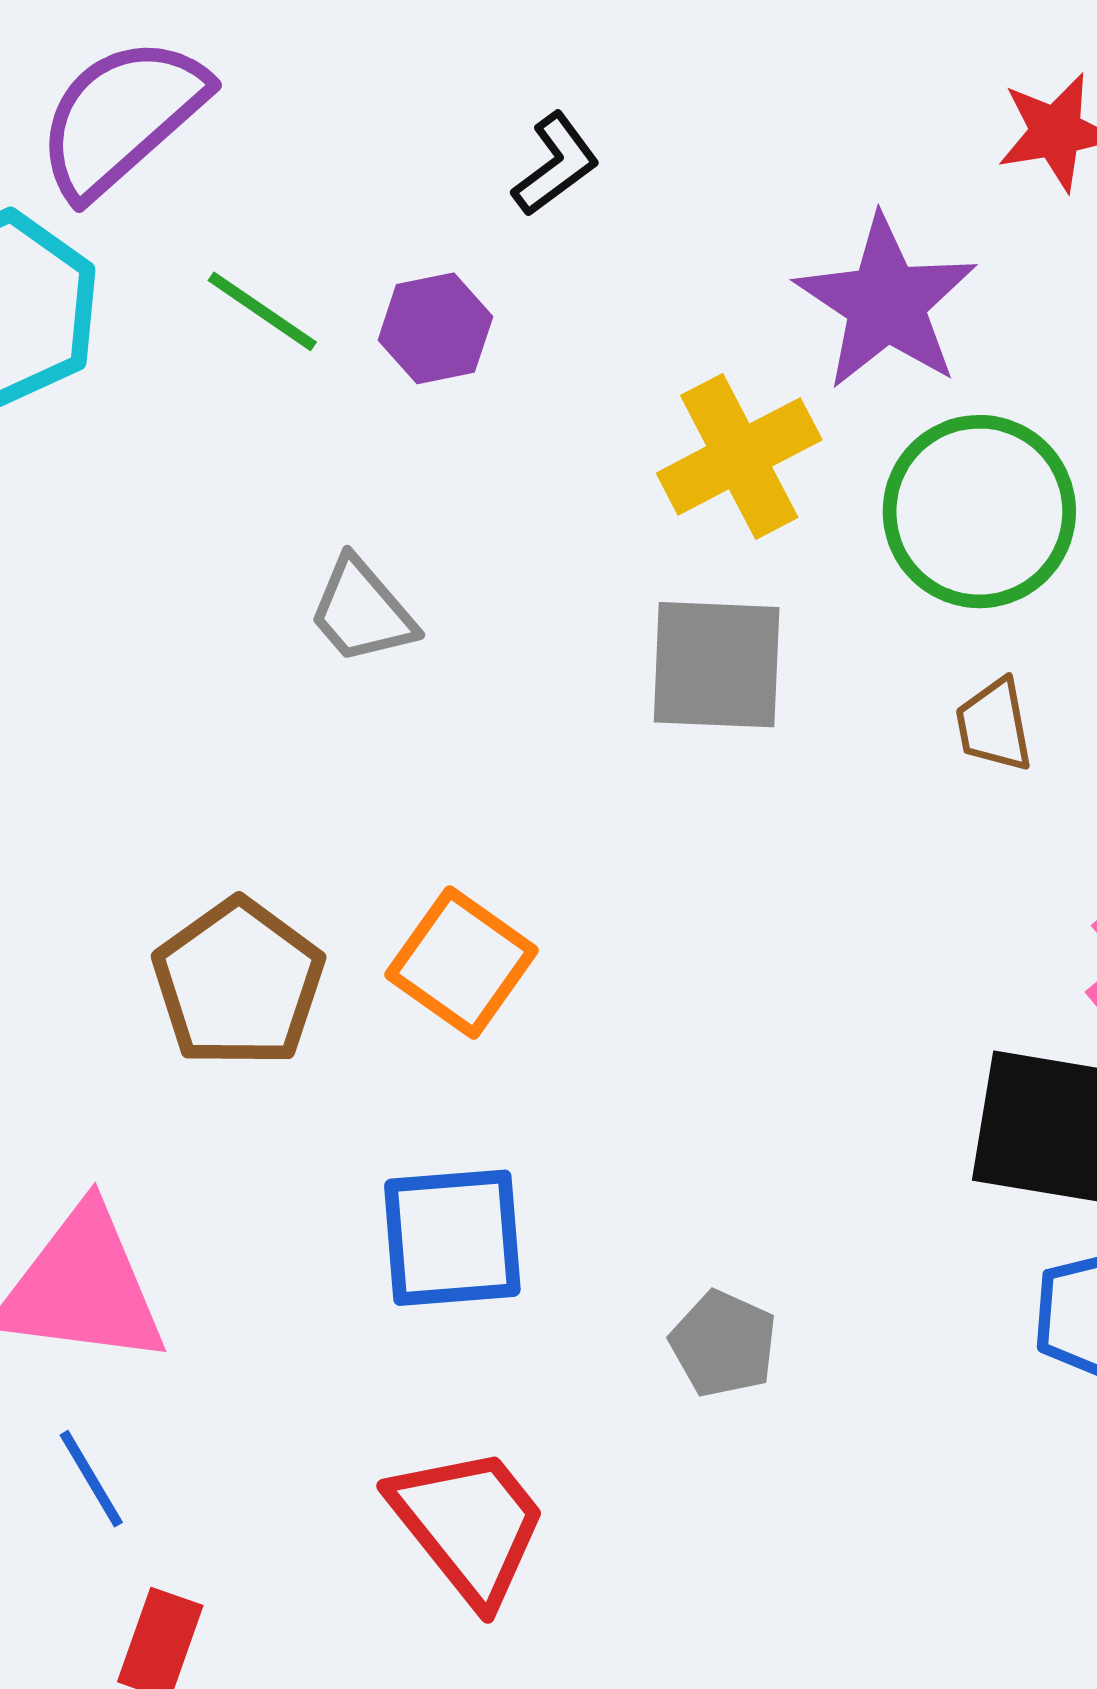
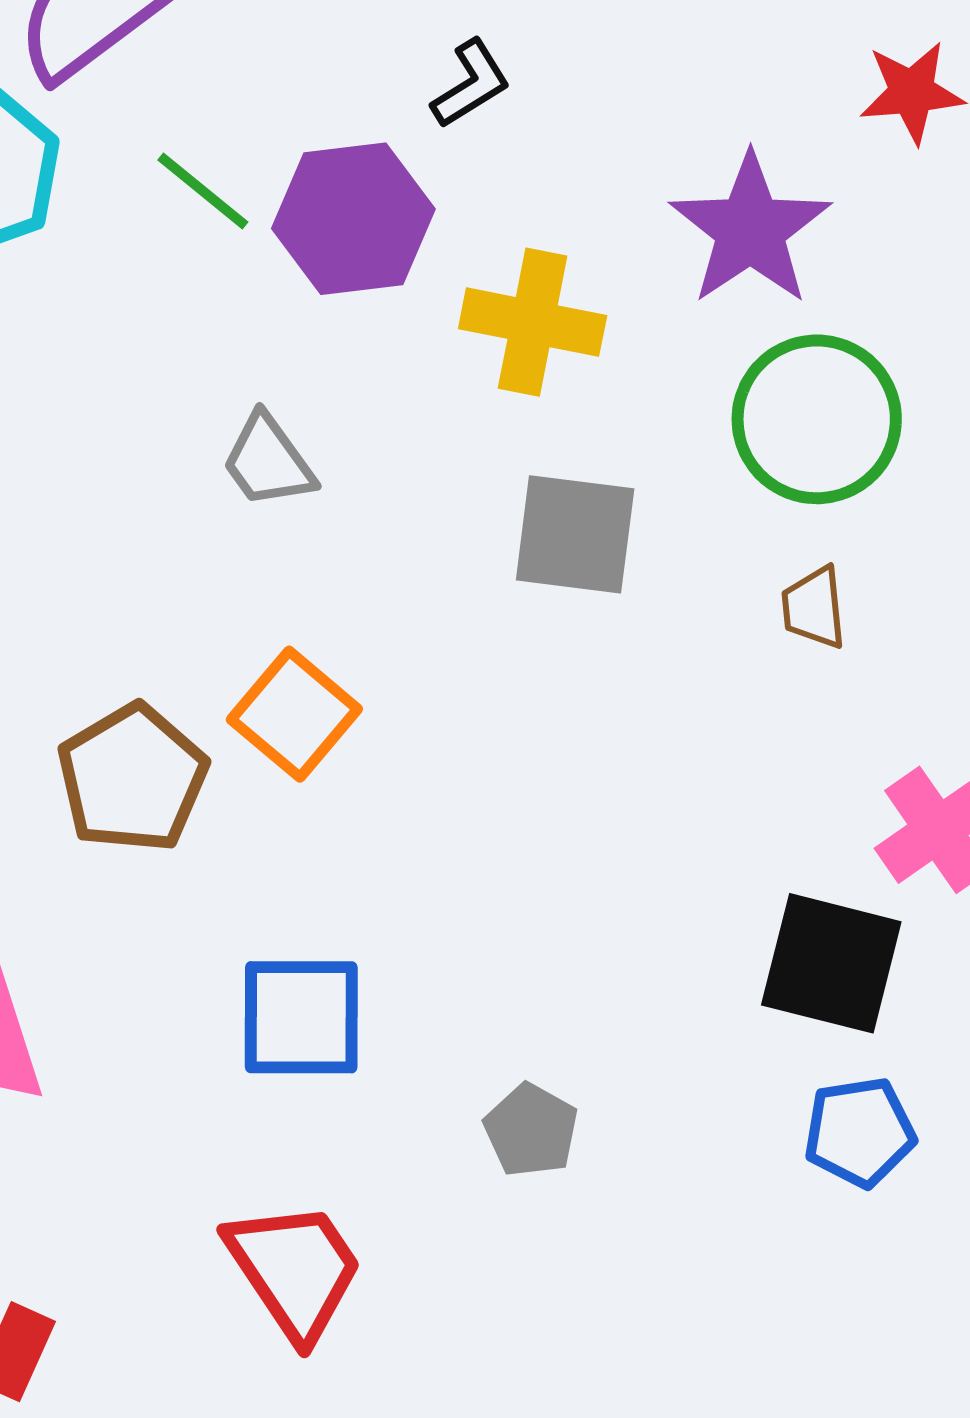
purple hexagon: (435, 328) -> (353, 219), size x1.6
yellow cross: (739, 456) -> (533, 322), moved, turned 34
orange square: (462, 962) -> (294, 714), moved

